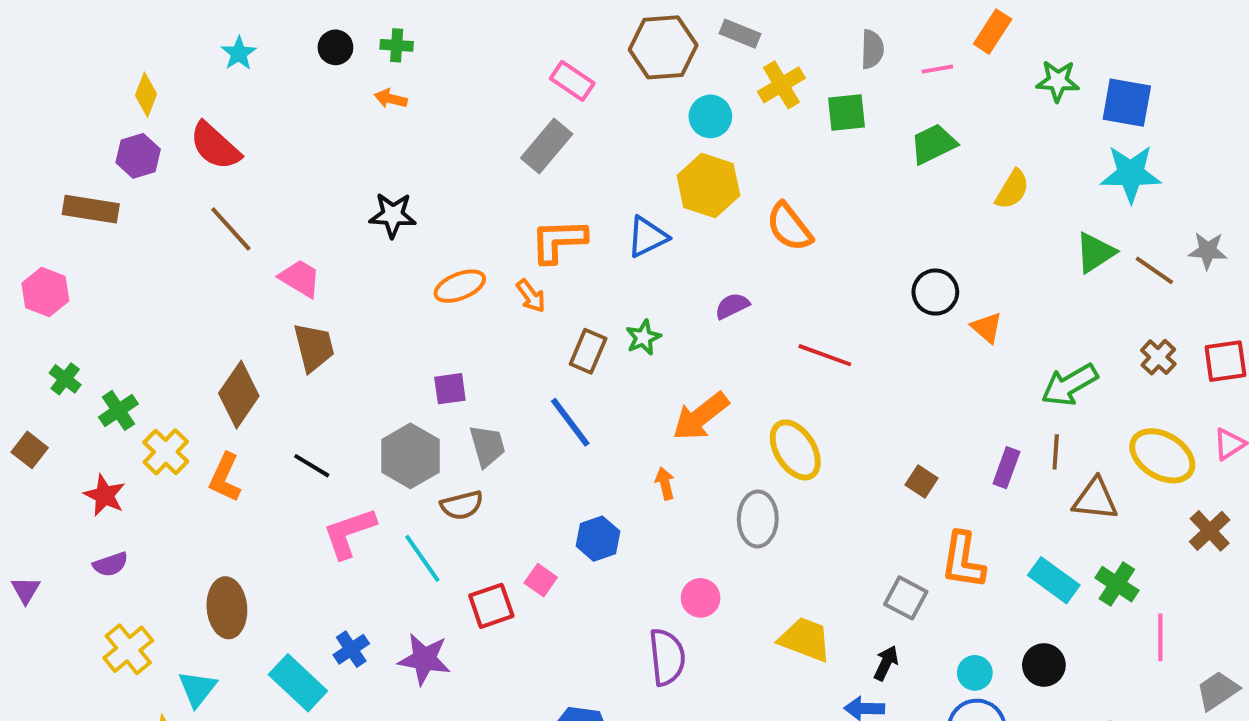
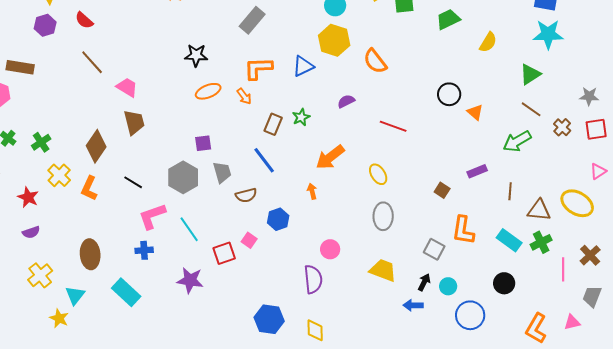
red semicircle: (215, 146) -> (84, 20), size x0.7
brown rectangle: (91, 209) -> (20, 67), moved
black star: (393, 215) -> (196, 55), moved
gray star: (1208, 251) -> (589, 96), moved
brown line: (1154, 270) -> (531, 109), moved
green cross: (118, 410) -> (41, 142), moved
yellow ellipse: (795, 450) -> (378, 174), size x0.7
brown line: (1056, 452) -> (510, 191), moved
yellow ellipse: (1162, 456) -> (577, 203), moved
purple rectangle: (1006, 468) -> (477, 171), moved, turned 48
brown triangle: (1095, 499) -> (539, 210), moved
brown semicircle: (462, 505) -> (246, 195), moved
gray ellipse: (758, 519) -> (383, 216), moved
brown cross: (1210, 531) -> (590, 255), moved
green cross: (1117, 584) -> (541, 242), turned 30
blue cross: (351, 649) -> (144, 250), moved, turned 30
cyan circle: (975, 673) -> (448, 286), moved
gray trapezoid: (1218, 691) -> (592, 296), turned -35

